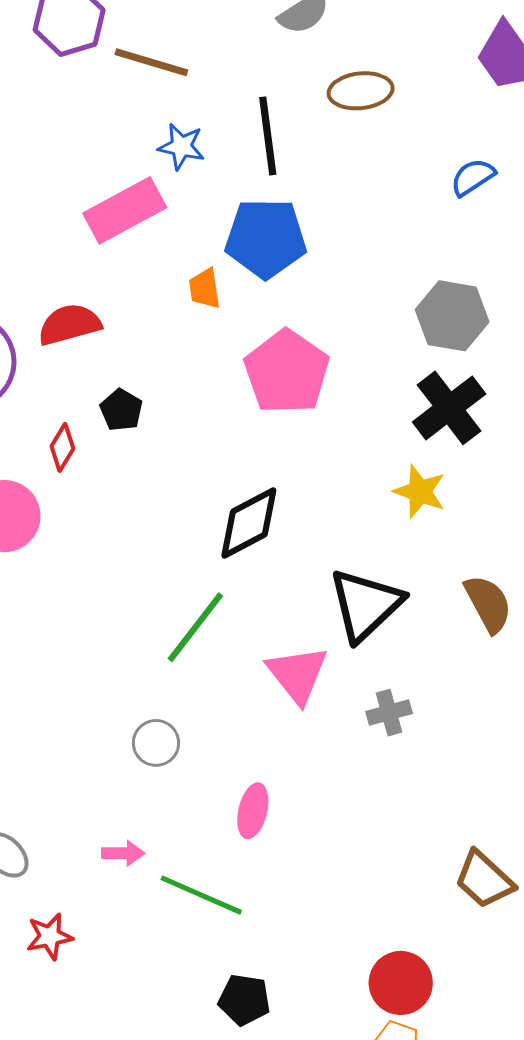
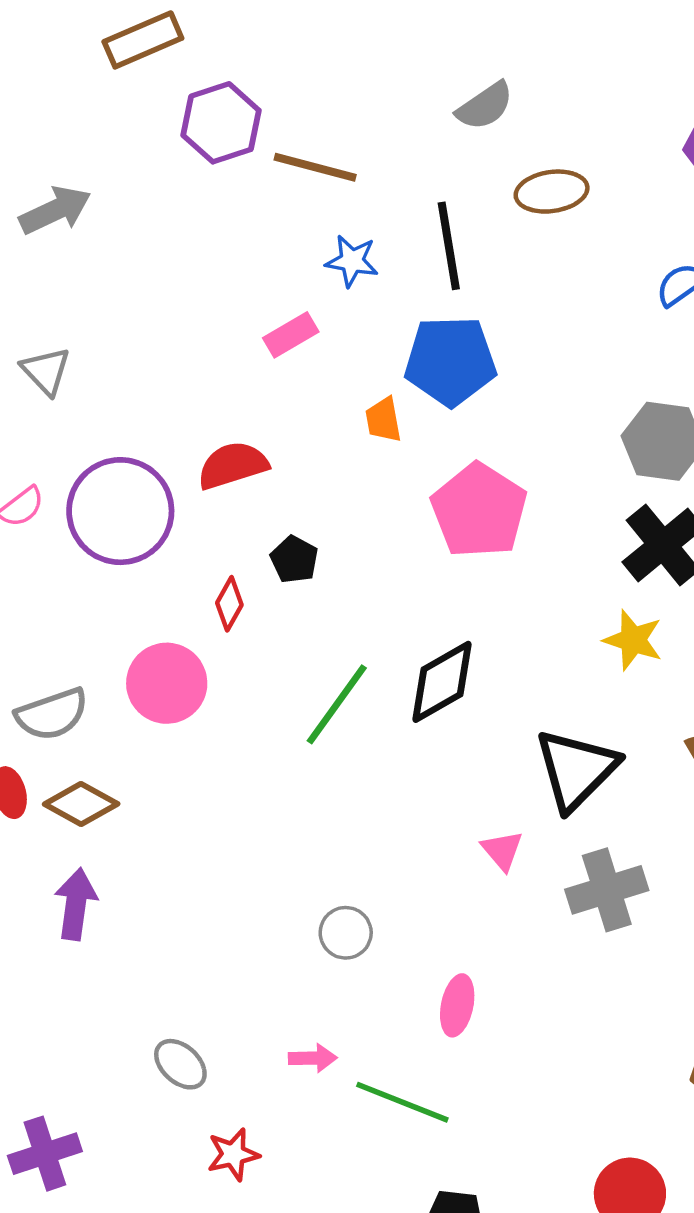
pink rectangle: (125, 210) -> (291, 335), size x0.6
green line: (195, 627) -> (337, 704), moved
pink triangle: (297, 674) -> (502, 850), size x0.6
gray cross: (389, 713) -> (607, 890), size x1.6

